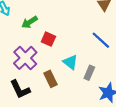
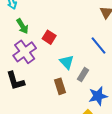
green arrow: (30, 22) -> (22, 26), moved, turned -98
brown rectangle: (50, 79) -> (60, 86), moved

